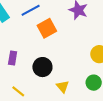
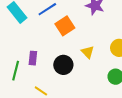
yellow triangle: (63, 87) -> (88, 52), moved

